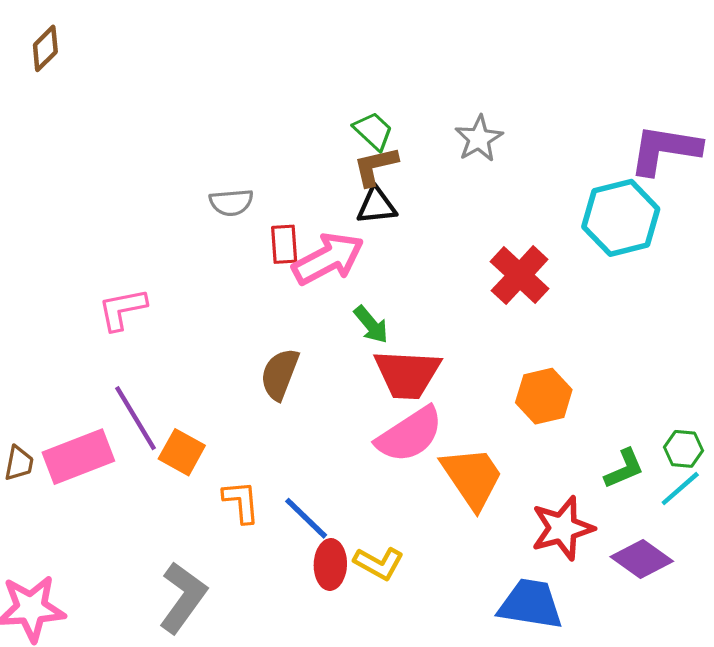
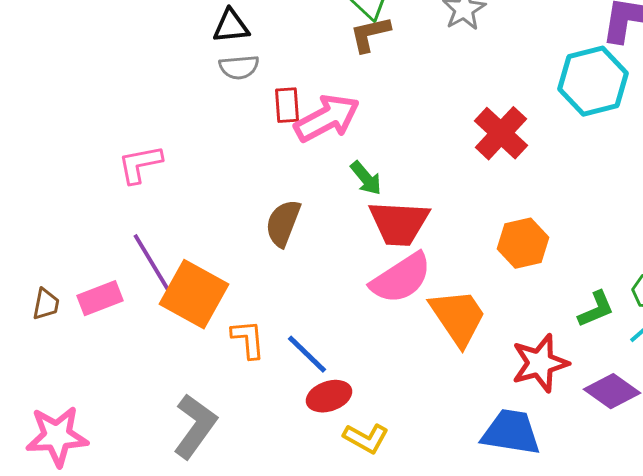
black triangle: (377, 206) -> (231, 26), moved
orange square: (182, 452) -> (194, 294), size x1.6
pink rectangle: (78, 457) -> (100, 298), size x0.7
yellow L-shape: (379, 563) -> (366, 438), moved
red ellipse: (330, 564) -> (329, 396), turned 69

